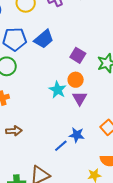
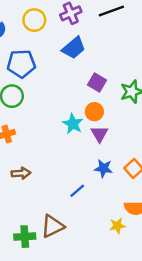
blue trapezoid: (44, 39) -> (74, 48), moved
blue star: (77, 135) -> (103, 168), moved

